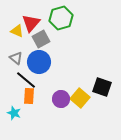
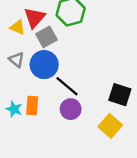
black line: (26, 80) -> (67, 86), moved
yellow square: (80, 98) -> (110, 126), moved
cyan star: (14, 113) -> (14, 109), moved

